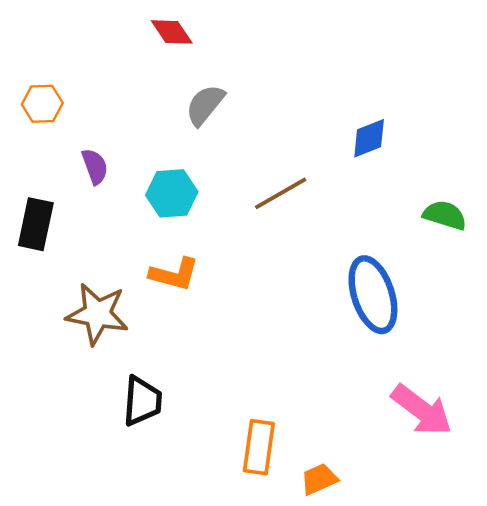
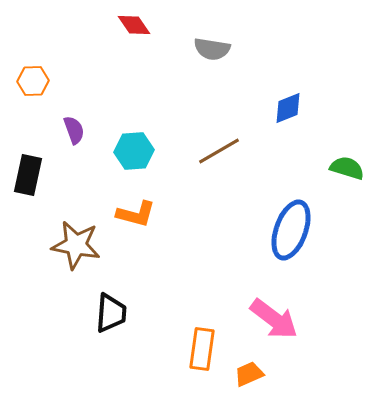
gray semicircle: (205, 105) -> (212, 49), moved, turned -120
blue ellipse: (373, 295) -> (291, 230), turned 38
pink arrow: (422, 410) -> (274, 319), moved

